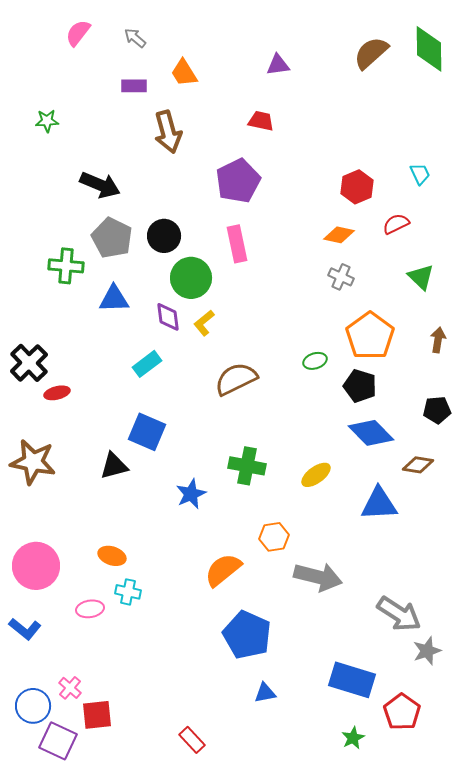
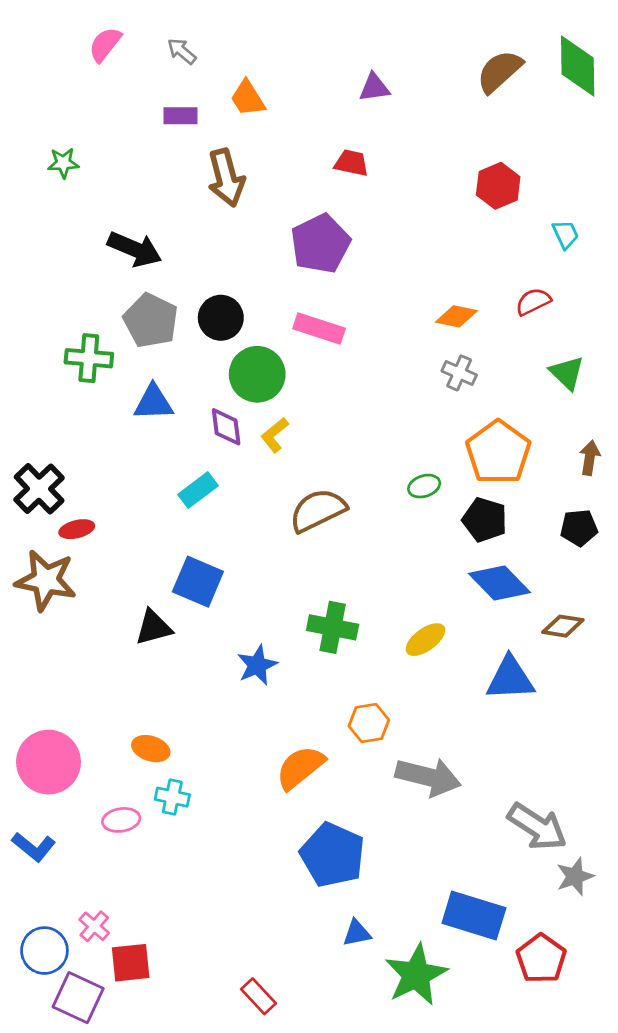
red hexagon: (357, 187) -> (498, 186), moved
pink rectangle: (237, 244) -> (319, 329), turned -60
black pentagon: (437, 410) -> (579, 528), moved
brown star: (33, 462) -> (46, 580), moved
green star: (353, 738) -> (416, 975), moved, size x2.0

